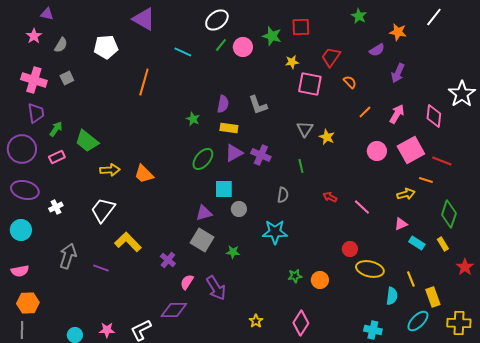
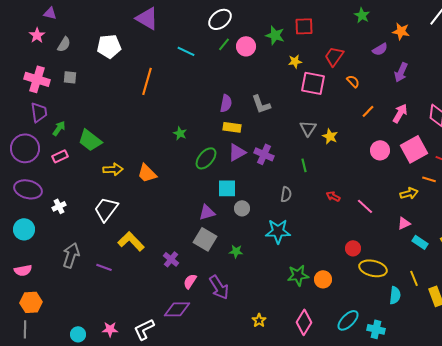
gray square: (67, 78) -> (70, 77), turned 32
green star: (193, 119) -> (180, 133), moved
green star: (295, 276) -> (298, 275), size x1.5
cyan ellipse: (418, 321) -> (348, 320), moved

